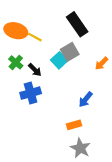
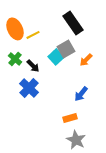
orange ellipse: (16, 31) -> (15, 29), turned 50
yellow line: (35, 37) -> (33, 35), turned -56
orange arrow: (101, 63) -> (86, 60), moved
blue cross: (31, 93) -> (29, 88), turned -30

